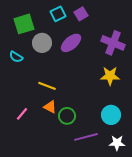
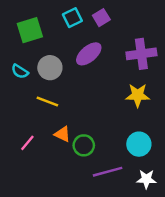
gray circle: (42, 43) -> (50, 68), moved
purple cross: (113, 43) -> (141, 54), turned -30
yellow line: (47, 86) -> (47, 101), moved

